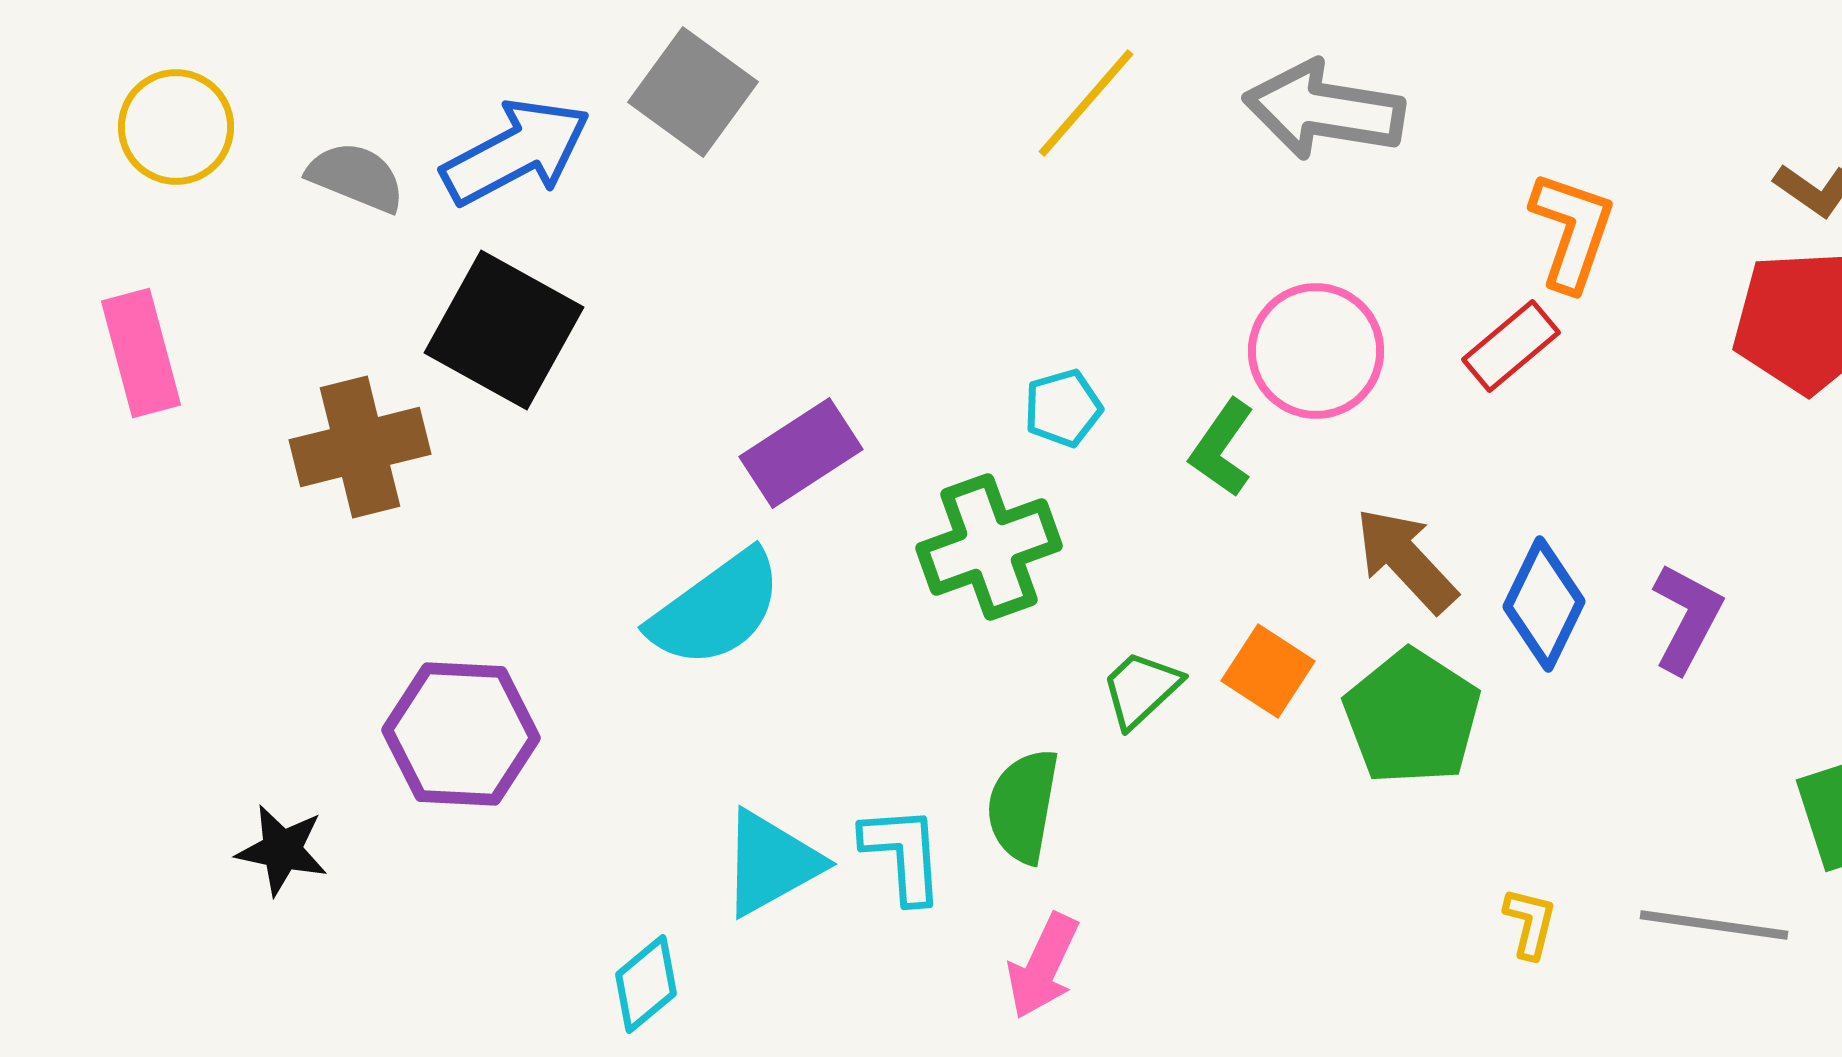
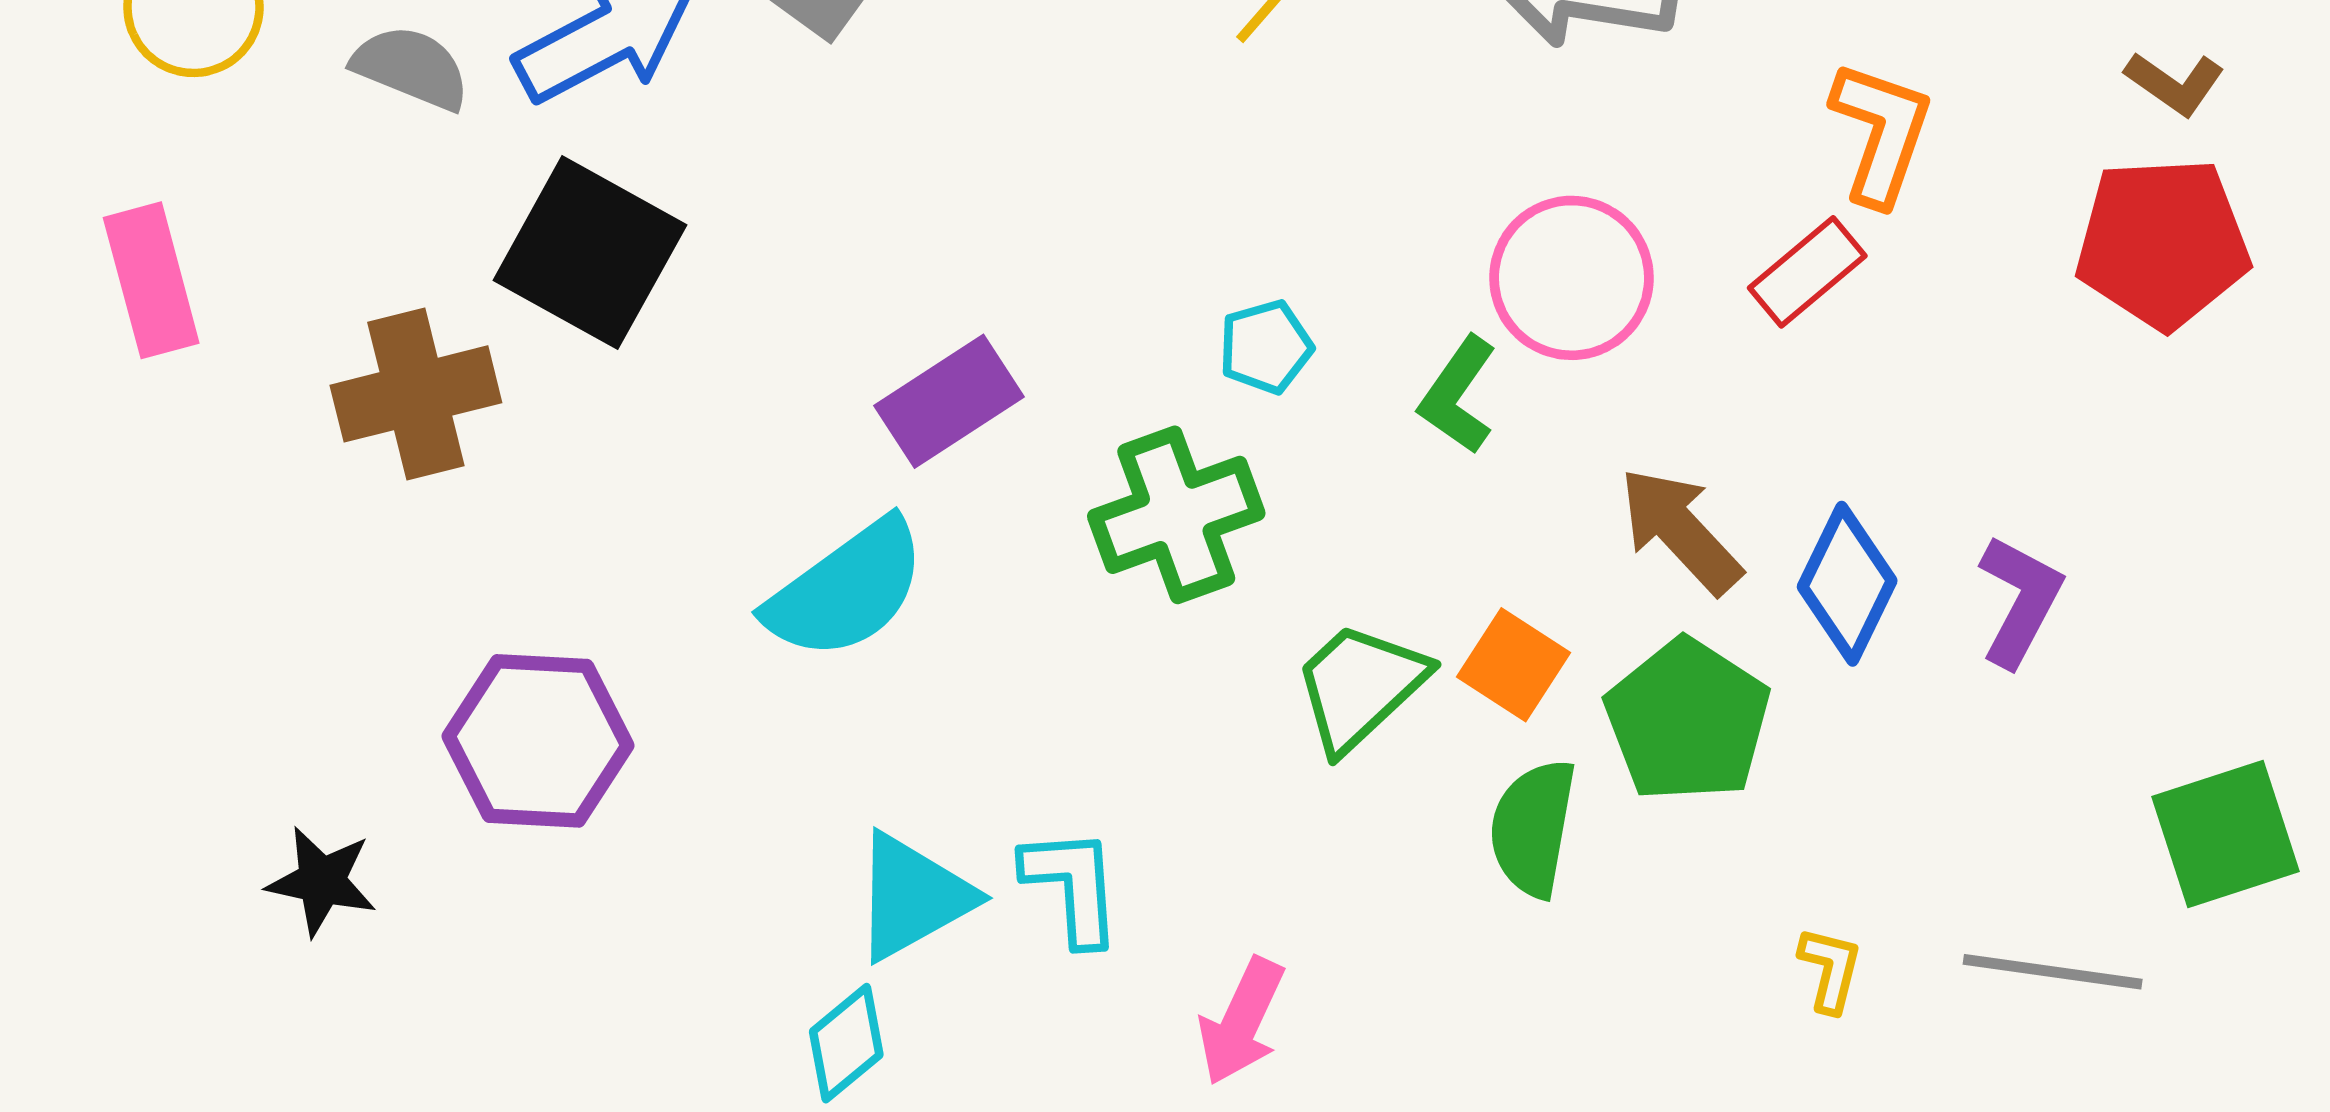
green trapezoid: (1141, 689) -> (1360, 686), size x1.4
green semicircle: (1023, 806) -> (1533, 828), moved
cyan diamond: (646, 984) -> (846, 1043), moved

